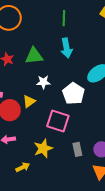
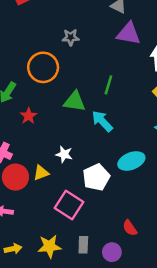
cyan arrow: (66, 48) -> (102, 121), turned 132
green triangle: (34, 56) -> (75, 101), moved
yellow star: (43, 148) -> (49, 246), moved

